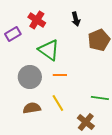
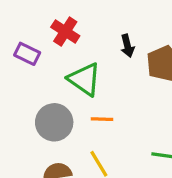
black arrow: (76, 19) -> (127, 46), moved
purple rectangle: (13, 34) -> (27, 54), turned 56

